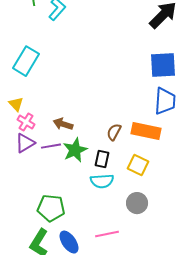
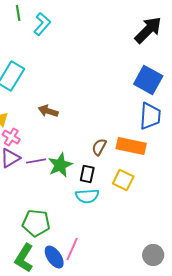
blue square: (163, 65) -> (148, 80), turned 32
brown arrow: (63, 124) -> (48, 111), moved
gray circle: (137, 203) -> (153, 255), moved
pink line: (107, 234) -> (72, 249), moved, turned -55

